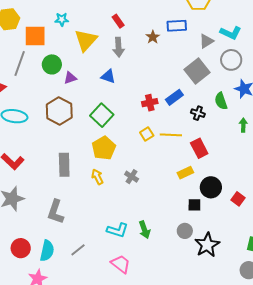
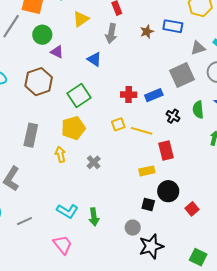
yellow triangle: (86, 40) -> (81, 19), size x0.7
purple triangle: (70, 78) -> (57, 52), turned 32

